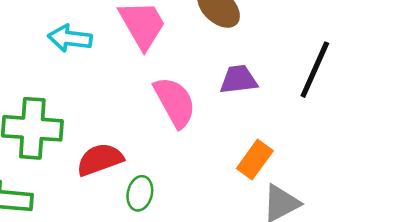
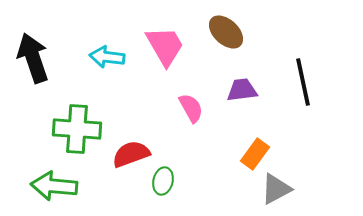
black line: (315, 70) -> (303, 82), turned -36
pink semicircle: (175, 102) -> (191, 108), size x0.7

